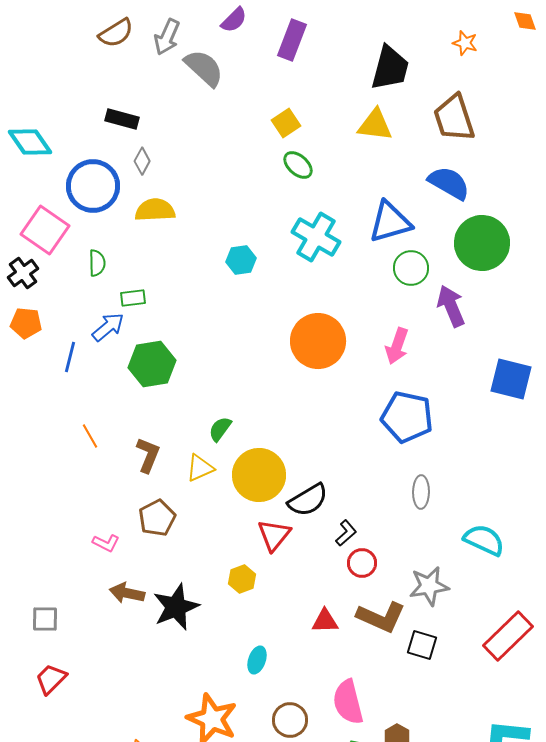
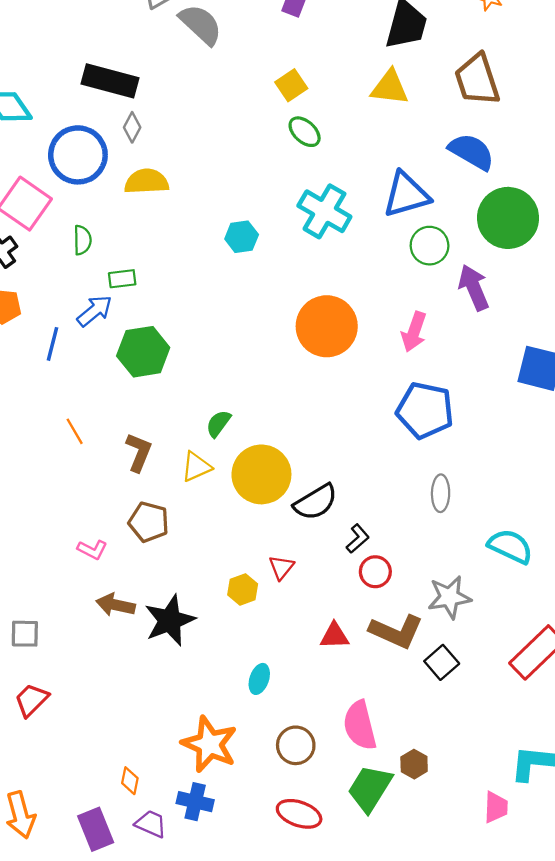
black rectangle: (122, 119) -> (110, 81), size x1.5
brown pentagon: (157, 518) -> (149, 522), turned -30
red triangle: (274, 535) -> (281, 567), moved, size x0.7
black square: (422, 645) -> (442, 662), turned 32

